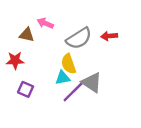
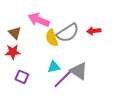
pink arrow: (45, 23) -> (39, 20), size x1.5
brown triangle: (27, 35) -> (15, 33), moved, turned 32
yellow semicircle: (69, 64) -> (52, 38), moved

